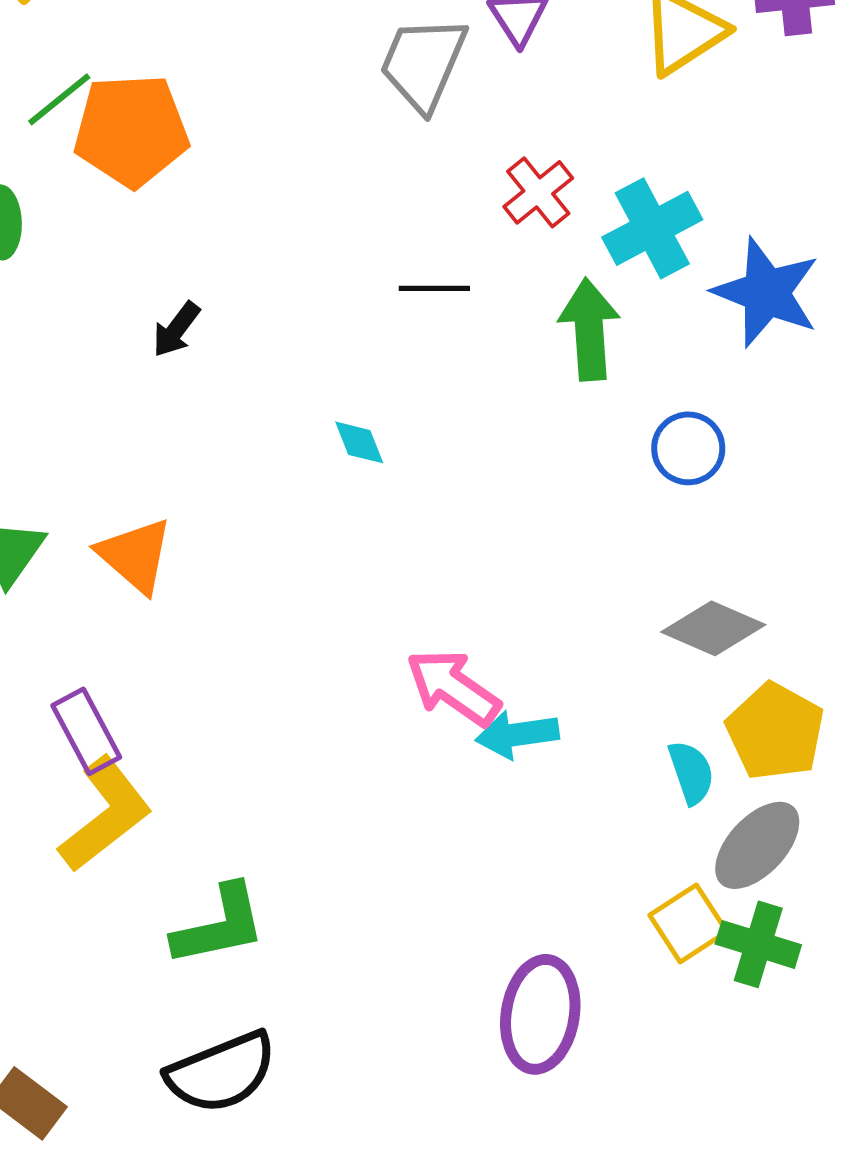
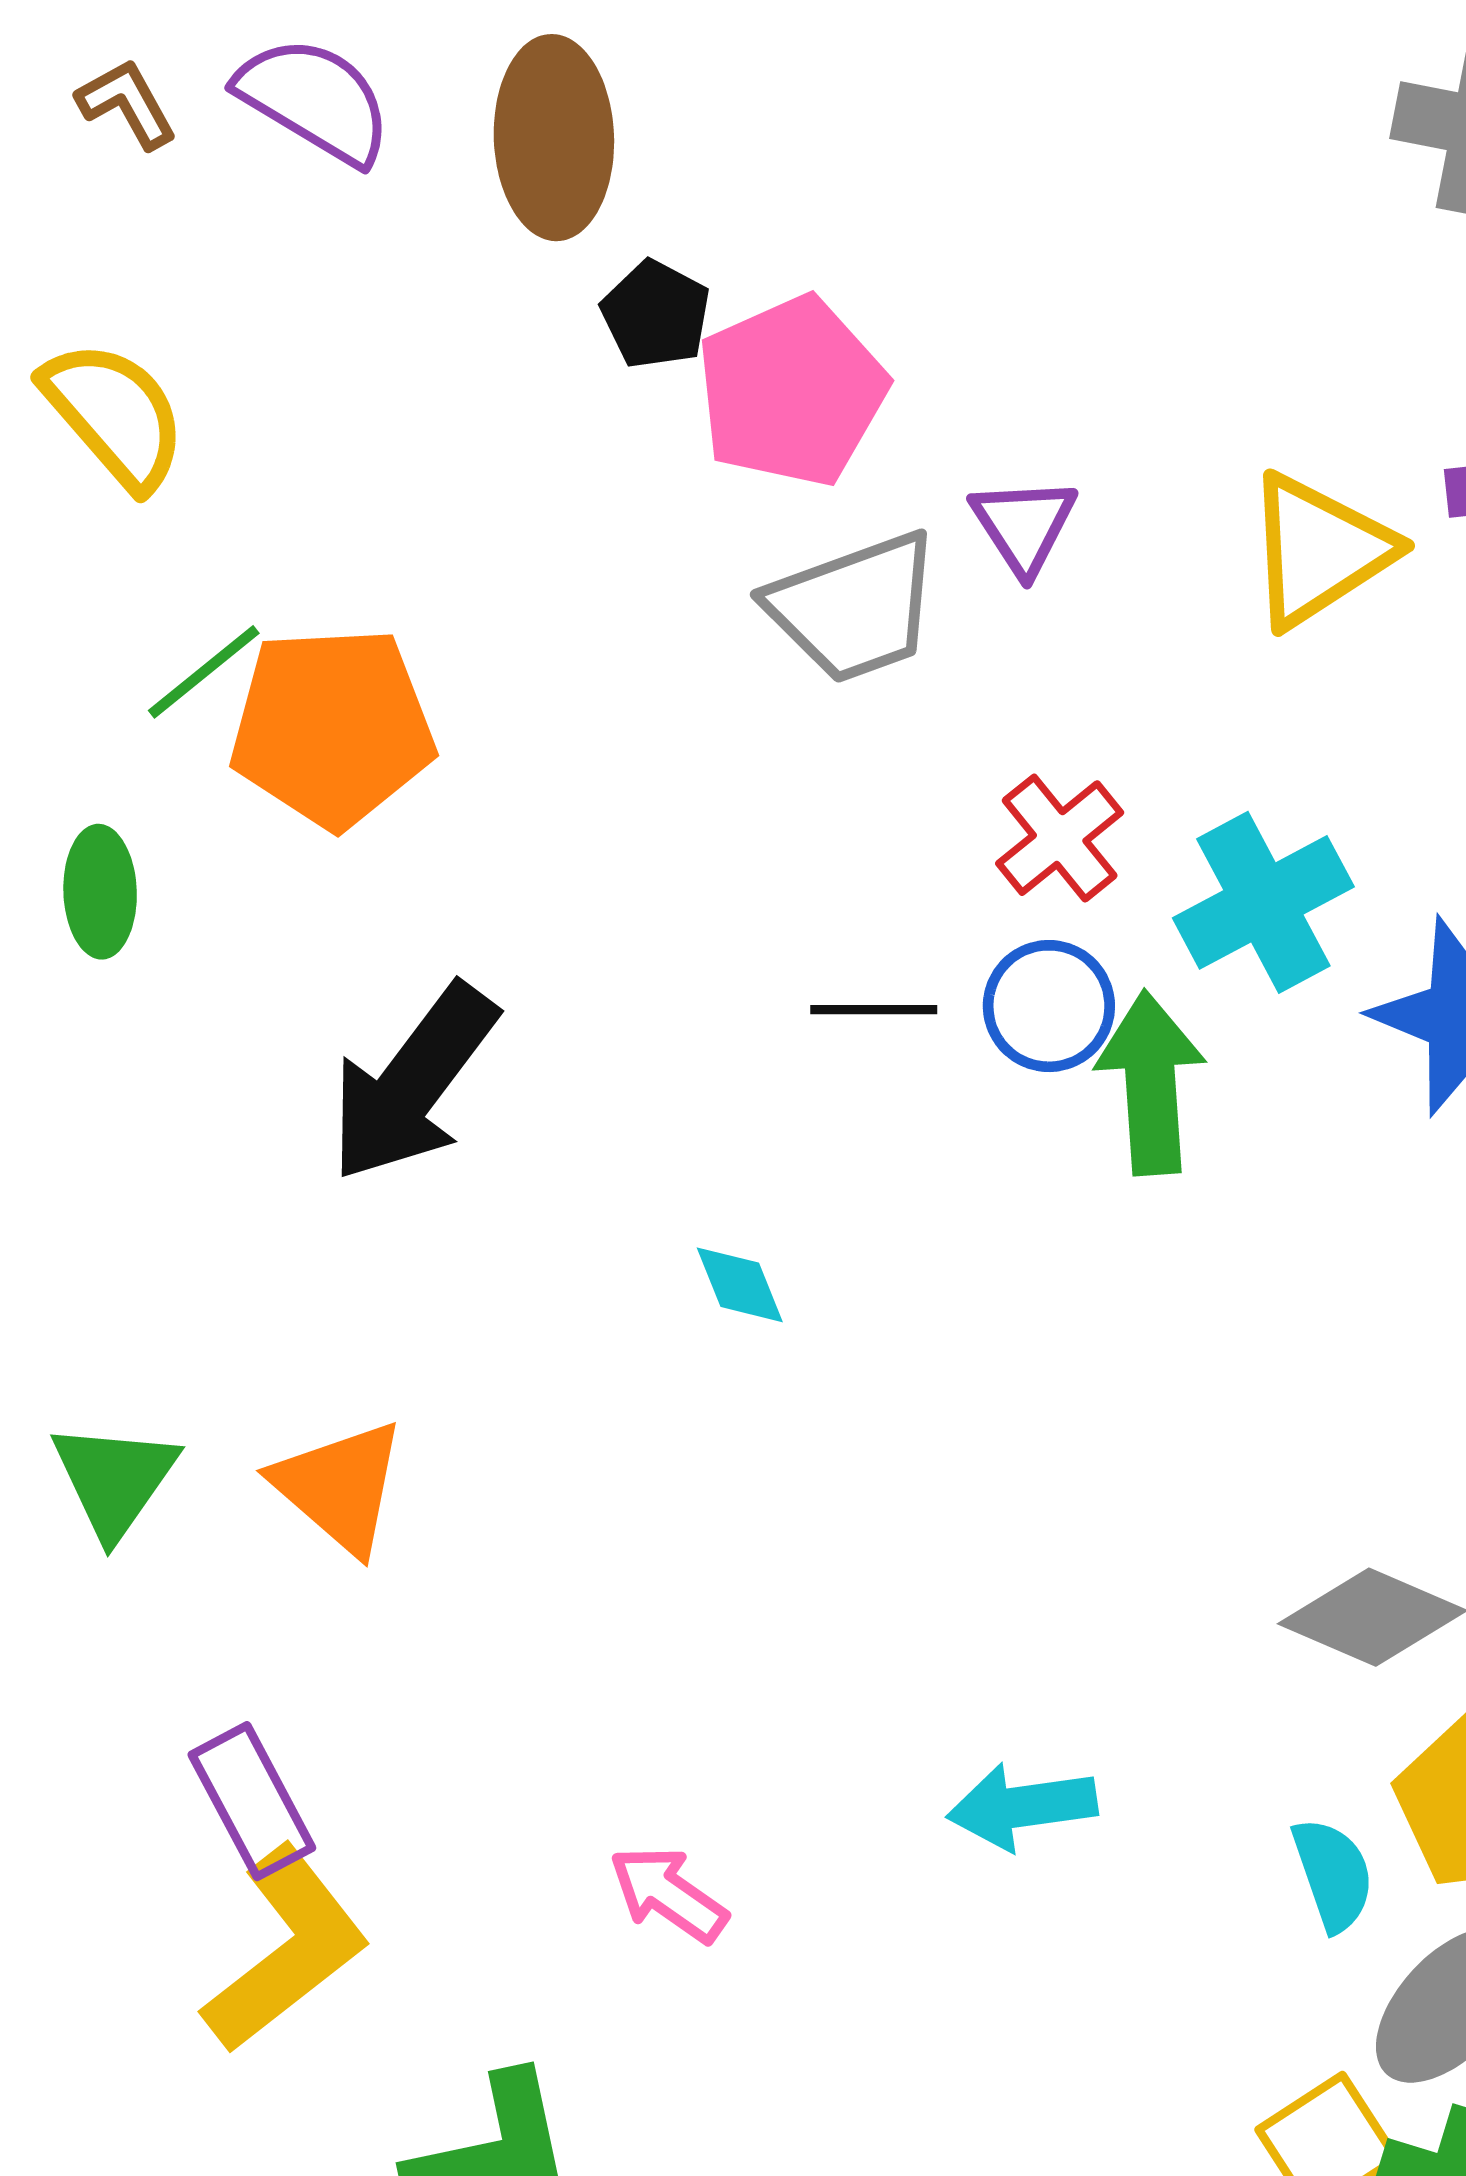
gray trapezoid: (423, 63) -> (854, 608), turned -133
black arrow: (176, 329) -> (413, 1083), size x2.0
blue circle: (688, 448) -> (1049, 1006), moved
pink arrow: (453, 687) -> (668, 1894), moved, size x0.7

